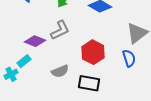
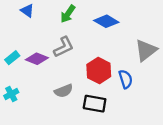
blue semicircle: (129, 58) -> (126, 79), moved
cyan rectangle: (24, 61) -> (12, 58), moved

